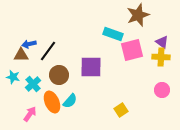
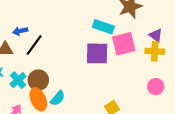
blue arrow: (29, 44) -> (20, 31), moved
purple square: (91, 67) -> (97, 53), moved
brown circle: (59, 75) -> (38, 80), moved

